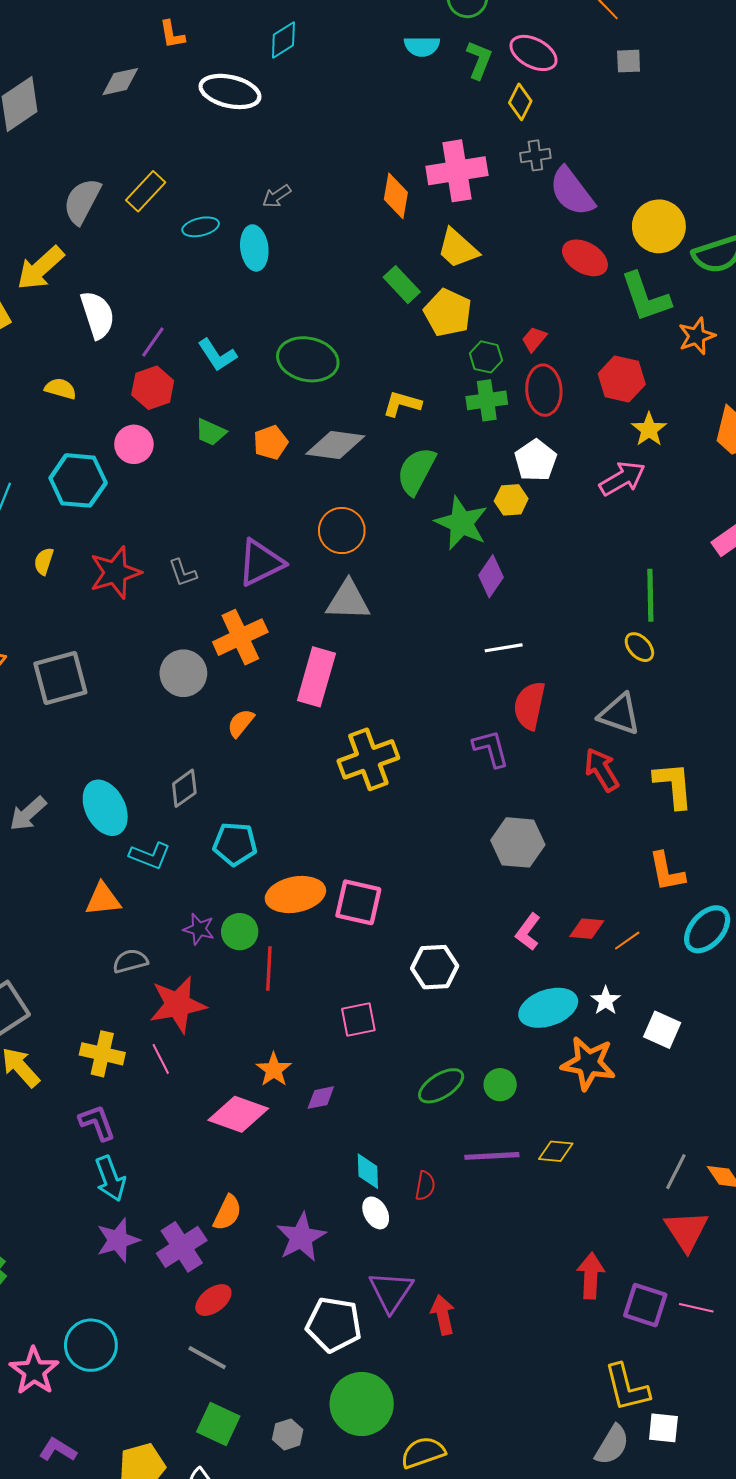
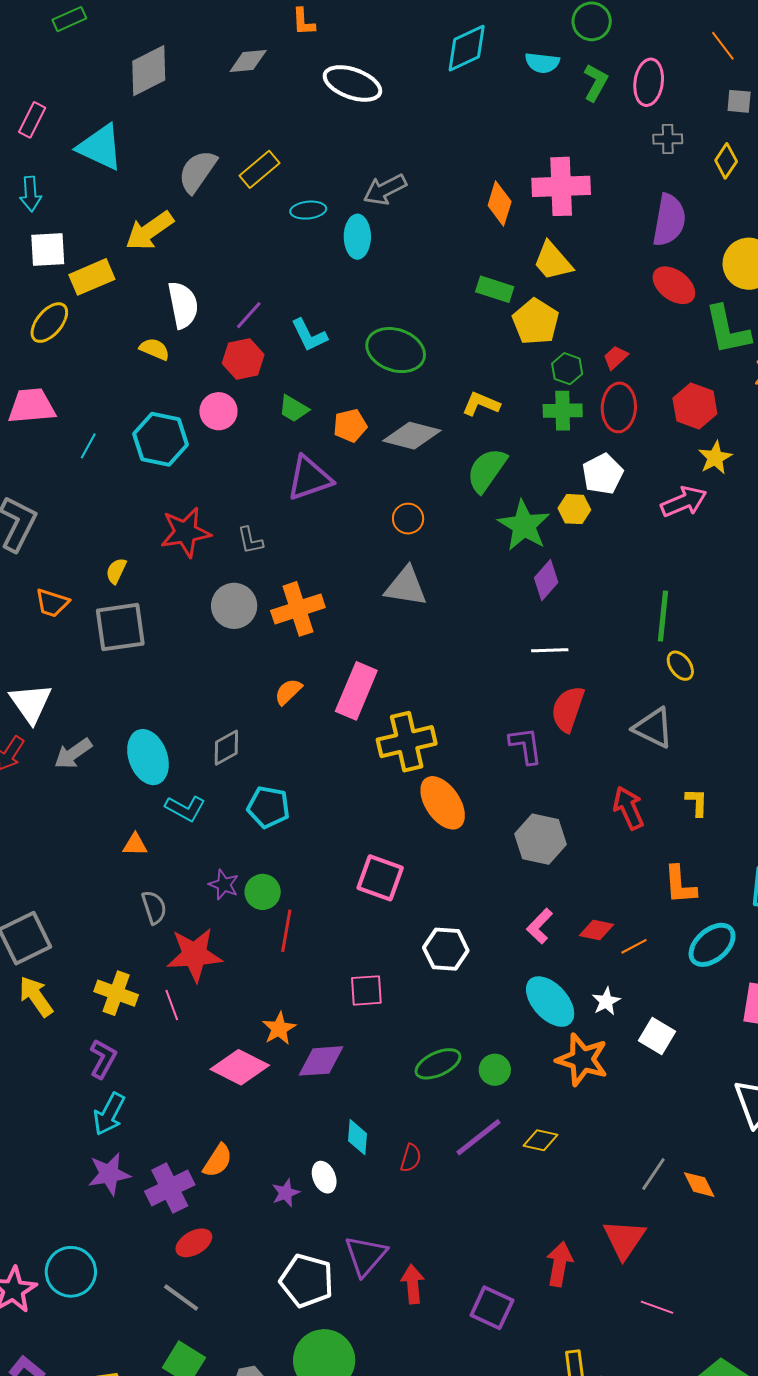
cyan diamond: (283, 40) -> (467, 48), moved, size x1.4
pink ellipse: (534, 53) -> (649, 82), turned 63
yellow diamond: (520, 102) -> (726, 161), moved
gray cross: (535, 155) -> (668, 139), moved
purple semicircle: (572, 192) -> (669, 220), turned -140
gray arrow: (277, 196) -> (385, 190), size x1.5
green rectangle: (402, 285) -> (495, 289), turned -36
white semicircle: (97, 315) -> (183, 305), moved
orange circle: (342, 531) -> (408, 519), size x0.7
yellow semicircle: (44, 561) -> (116, 571), moved
purple triangle: (261, 563) -> (309, 478), moved
green line: (650, 595) -> (663, 616), moved
gray circle: (183, 673) -> (234, 606), moved
pink rectangle: (316, 677) -> (356, 691), moved
red arrow: (602, 770) -> (629, 808), moved
yellow L-shape: (674, 785) -> (697, 802), size x0.6
orange ellipse: (295, 894) -> (443, 803), moved, turned 60
orange triangle: (103, 899) -> (135, 845), size x0.7
gray semicircle: (130, 961) -> (154, 907), turned 80
cyan ellipse: (548, 1008) -> (550, 1002), turned 60
purple diamond: (321, 1098) -> (321, 1061), size x1.6
purple L-shape: (97, 1123) -> (103, 1059), turned 42
purple line: (492, 1156) -> (479, 1137), turned -42
cyan arrow: (110, 1179) -> (109, 1114), turned 42
white ellipse: (376, 1213) -> (324, 1177), moved
red triangle: (686, 1231) -> (624, 1239), moved
purple star: (301, 1237) -> (286, 1193), size x0.6
purple square: (645, 1305) -> (492, 1308), moved

